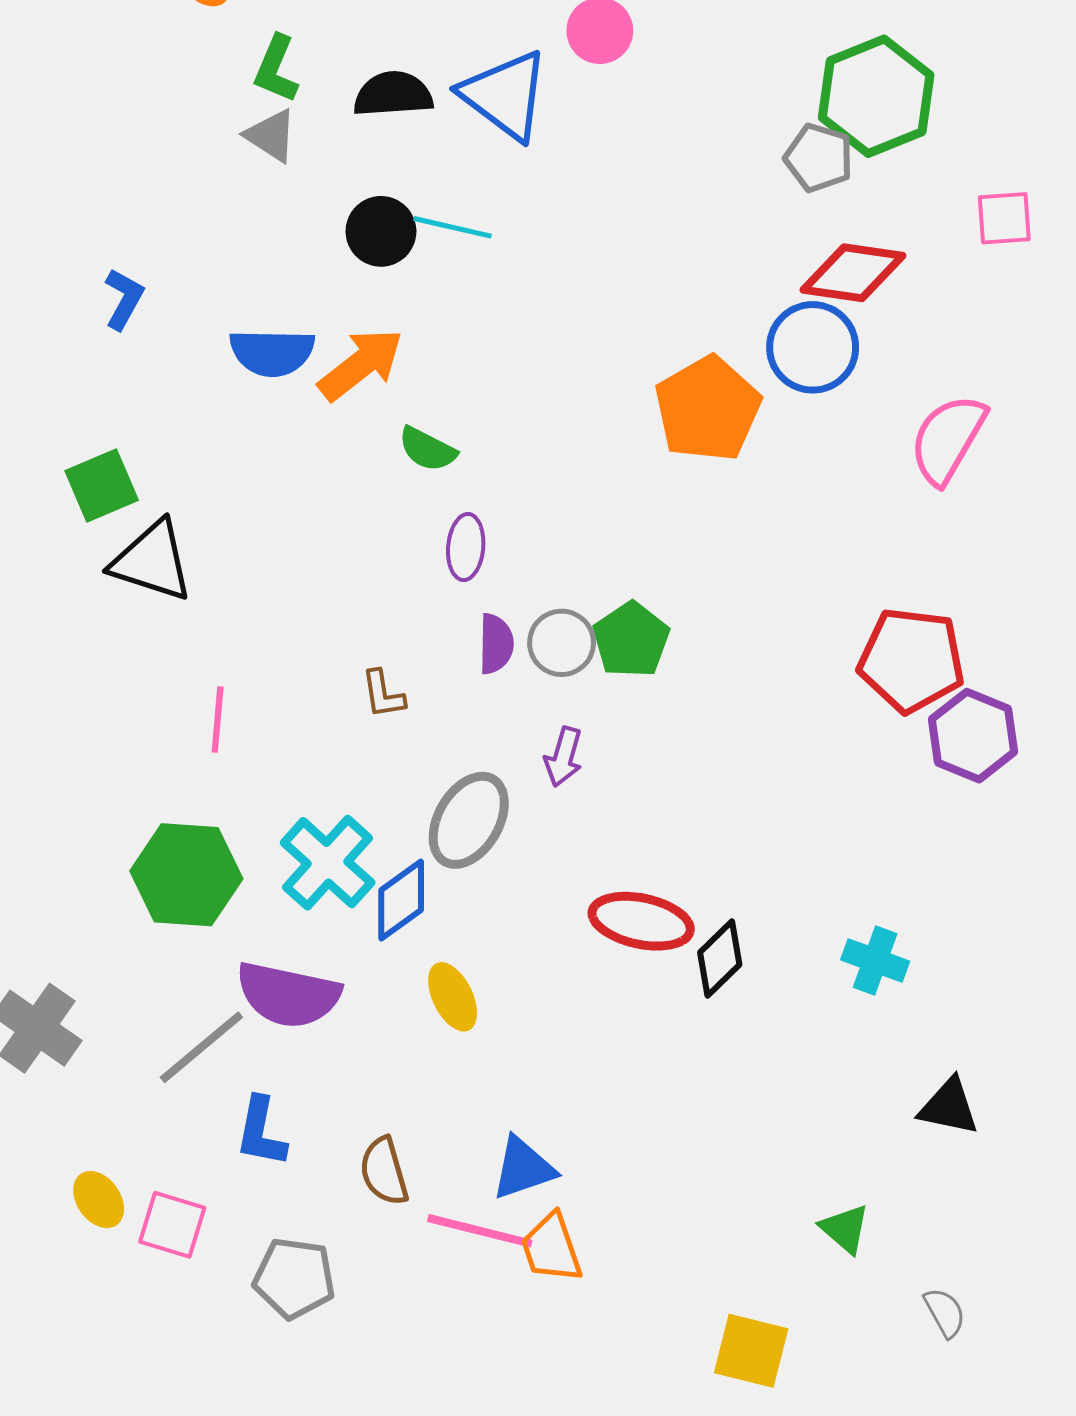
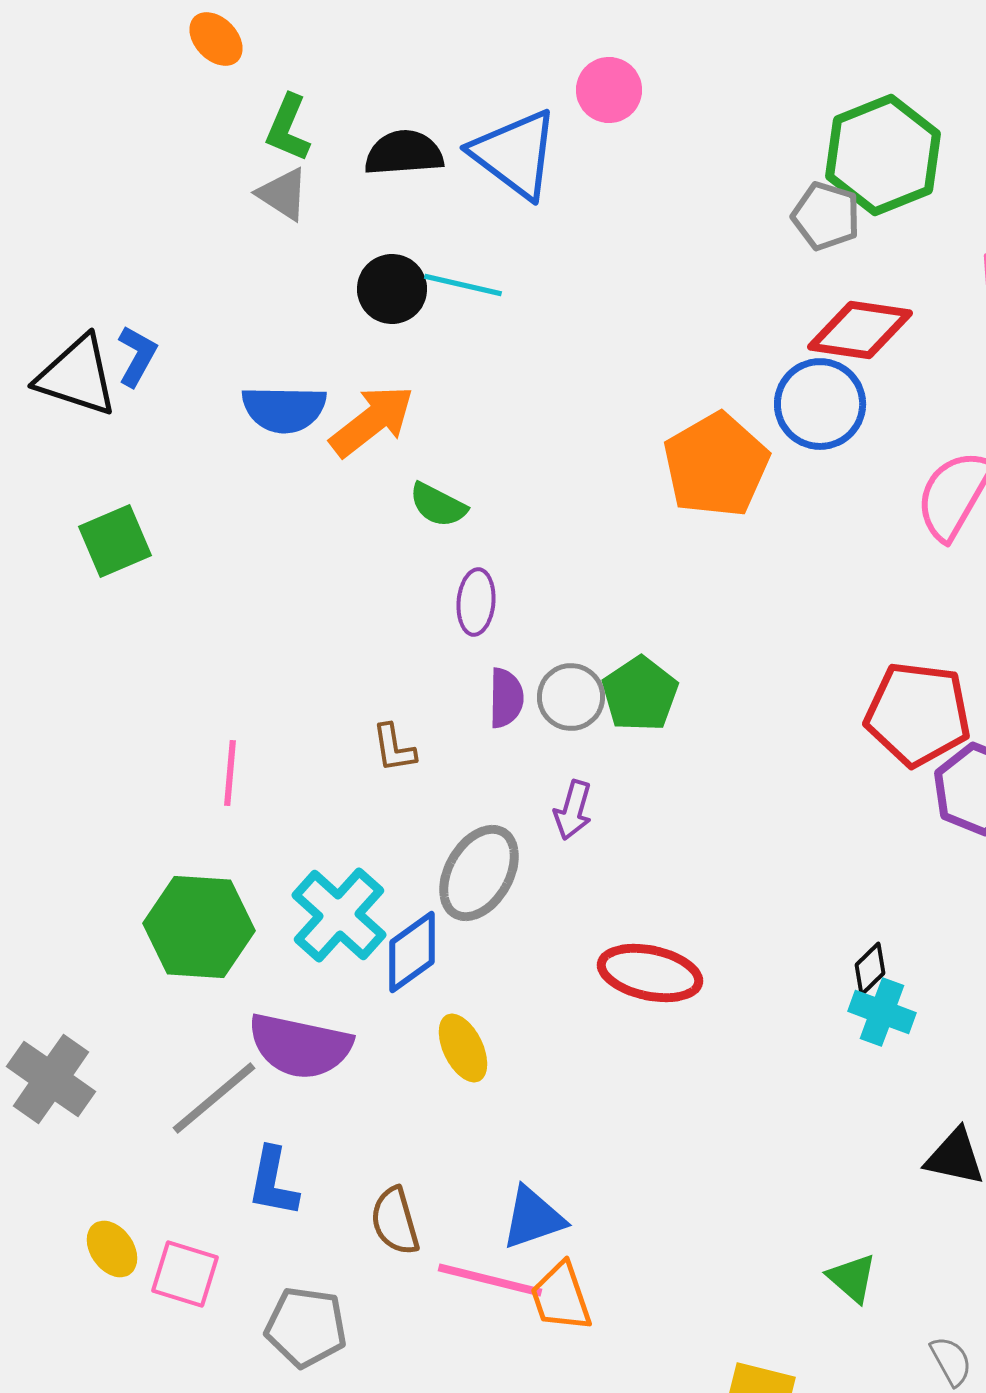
black triangle: (152, 561) -> (77, 376), moved
black diamond: (720, 958) -> (870, 969), moved, size x0.7

